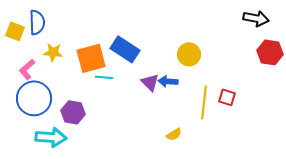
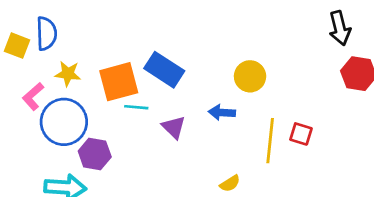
black arrow: (256, 18) -> (340, 28), turned 65
purple triangle: (150, 82) -> (174, 127), moved
blue circle: (34, 98) -> (64, 122), moved

